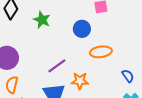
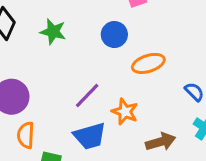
orange star: (80, 81) -> (125, 112), turned 30

